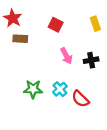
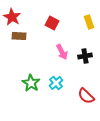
green star: (33, 89) -> (31, 83), turned 30
red semicircle: (80, 99) -> (86, 96), moved

